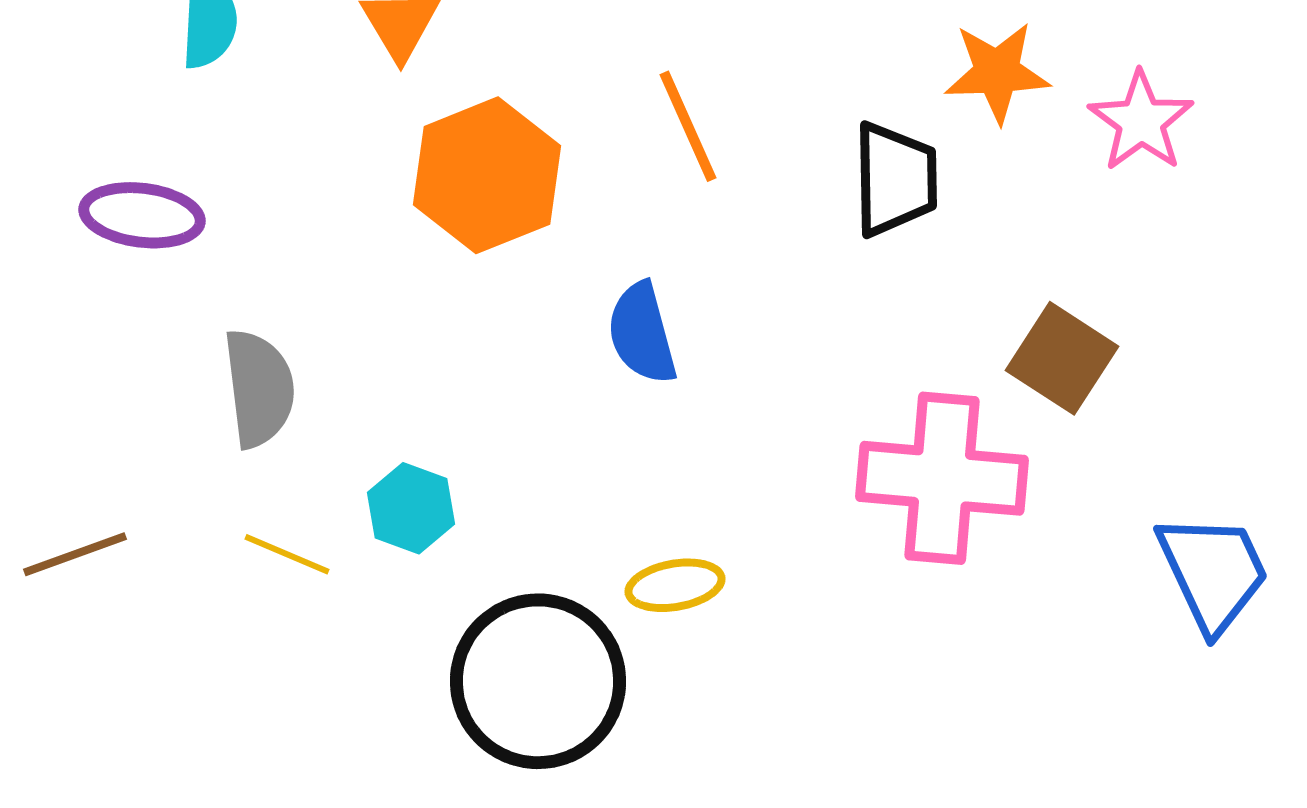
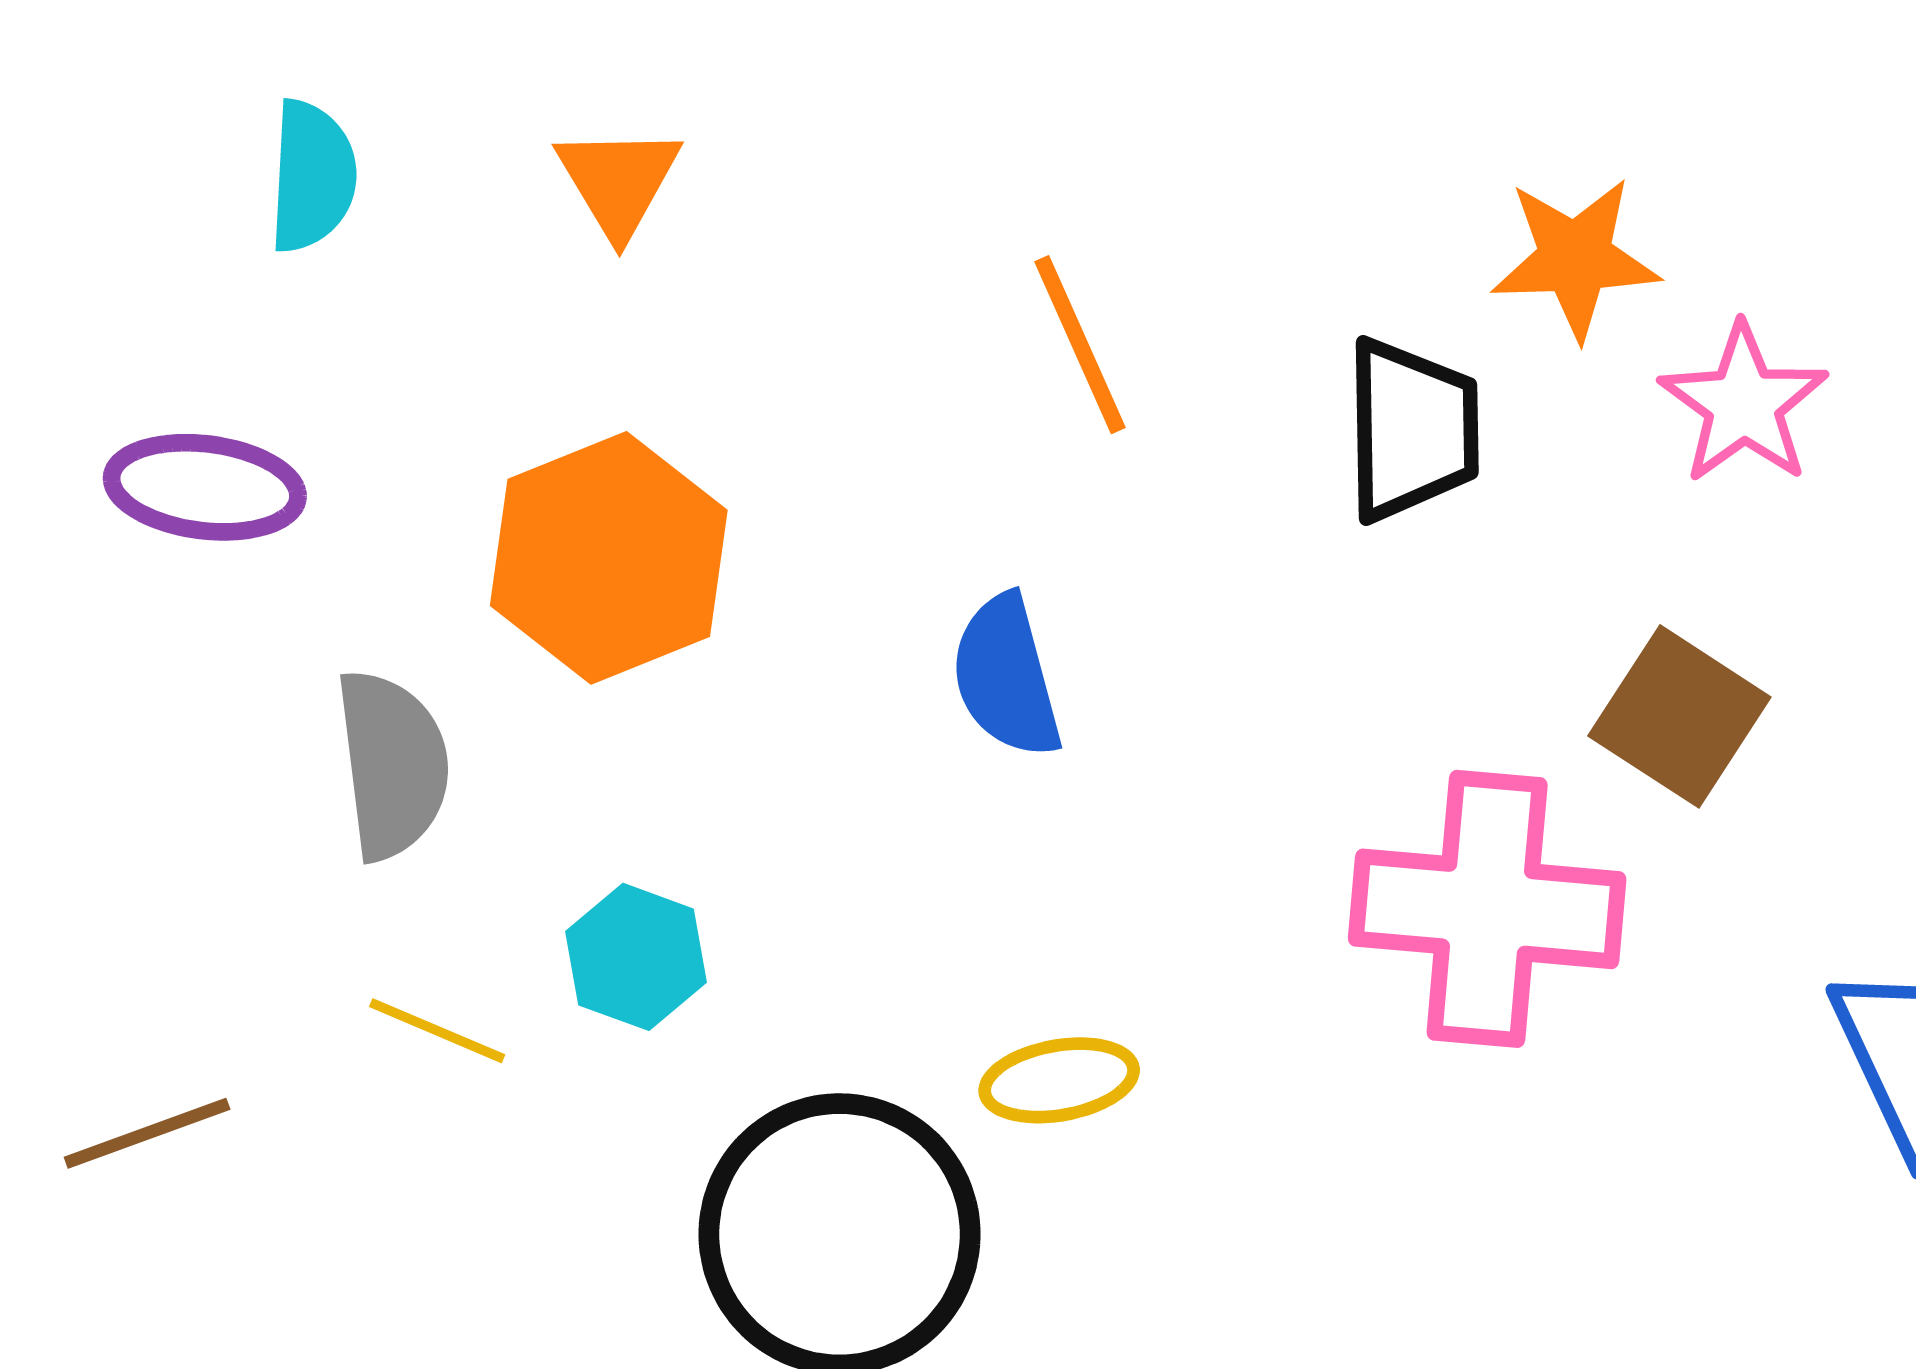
pink star: (1141, 121) -> (1744, 404), moved
orange hexagon: (487, 175) -> (609, 558), moved
brown line: (75, 554) -> (147, 1133), moved

